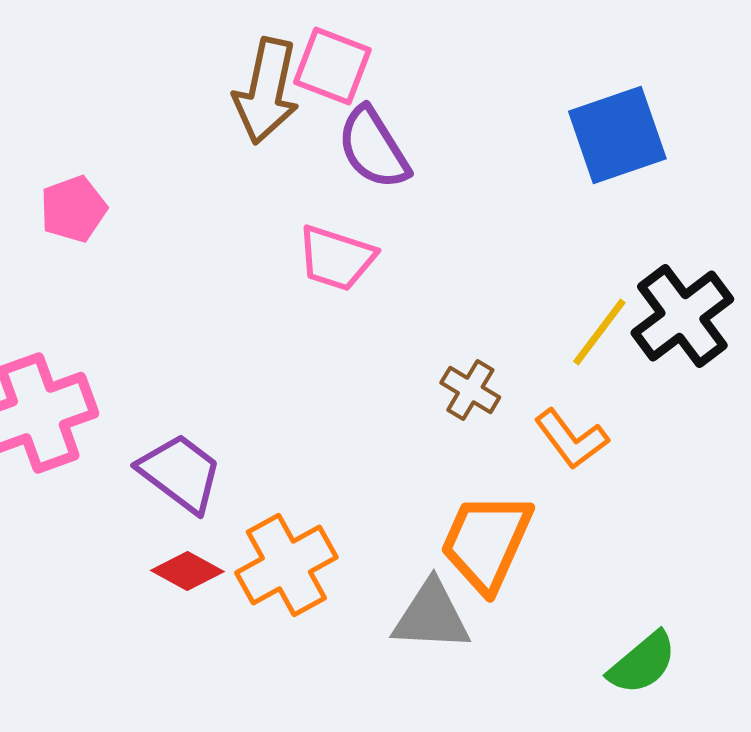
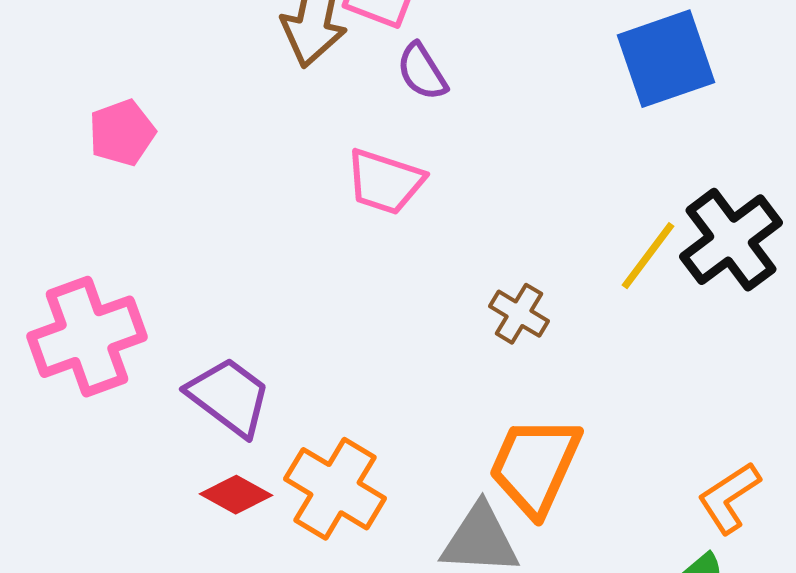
purple semicircle: (373, 148) -> (422, 72), size x0.7
orange L-shape: (571, 439) -> (729, 498), moved, turned 94
orange cross: (286, 565) -> (335, 489), turned -30

